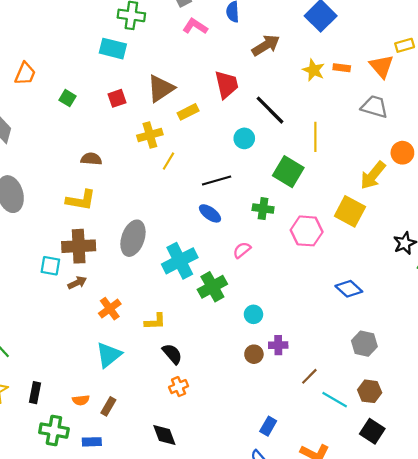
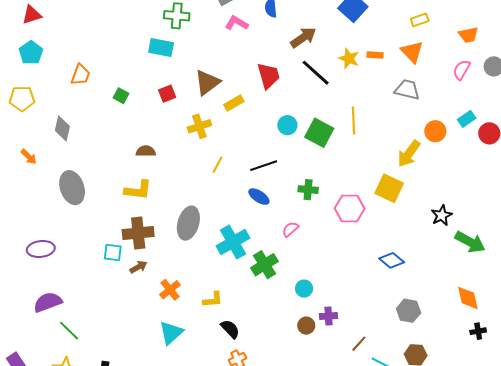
yellow rectangle: (405, 45) -> (420, 20), moved
black line: (270, 110) -> (316, 73), moved
yellow line: (168, 161) -> (218, 165), moved
green square: (288, 172) -> (319, 133), moved

